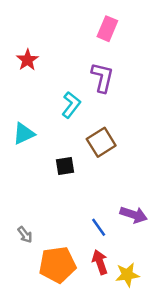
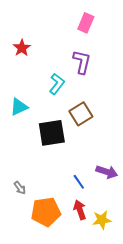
black square: (65, 166) -> (52, 133), size x1.8

